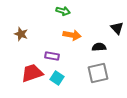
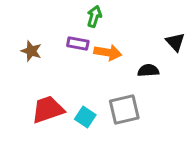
green arrow: (63, 11) -> (94, 17), turned -88
purple rectangle: (52, 56) -> (78, 44), moved
gray square: (98, 73) -> (124, 109), moved

